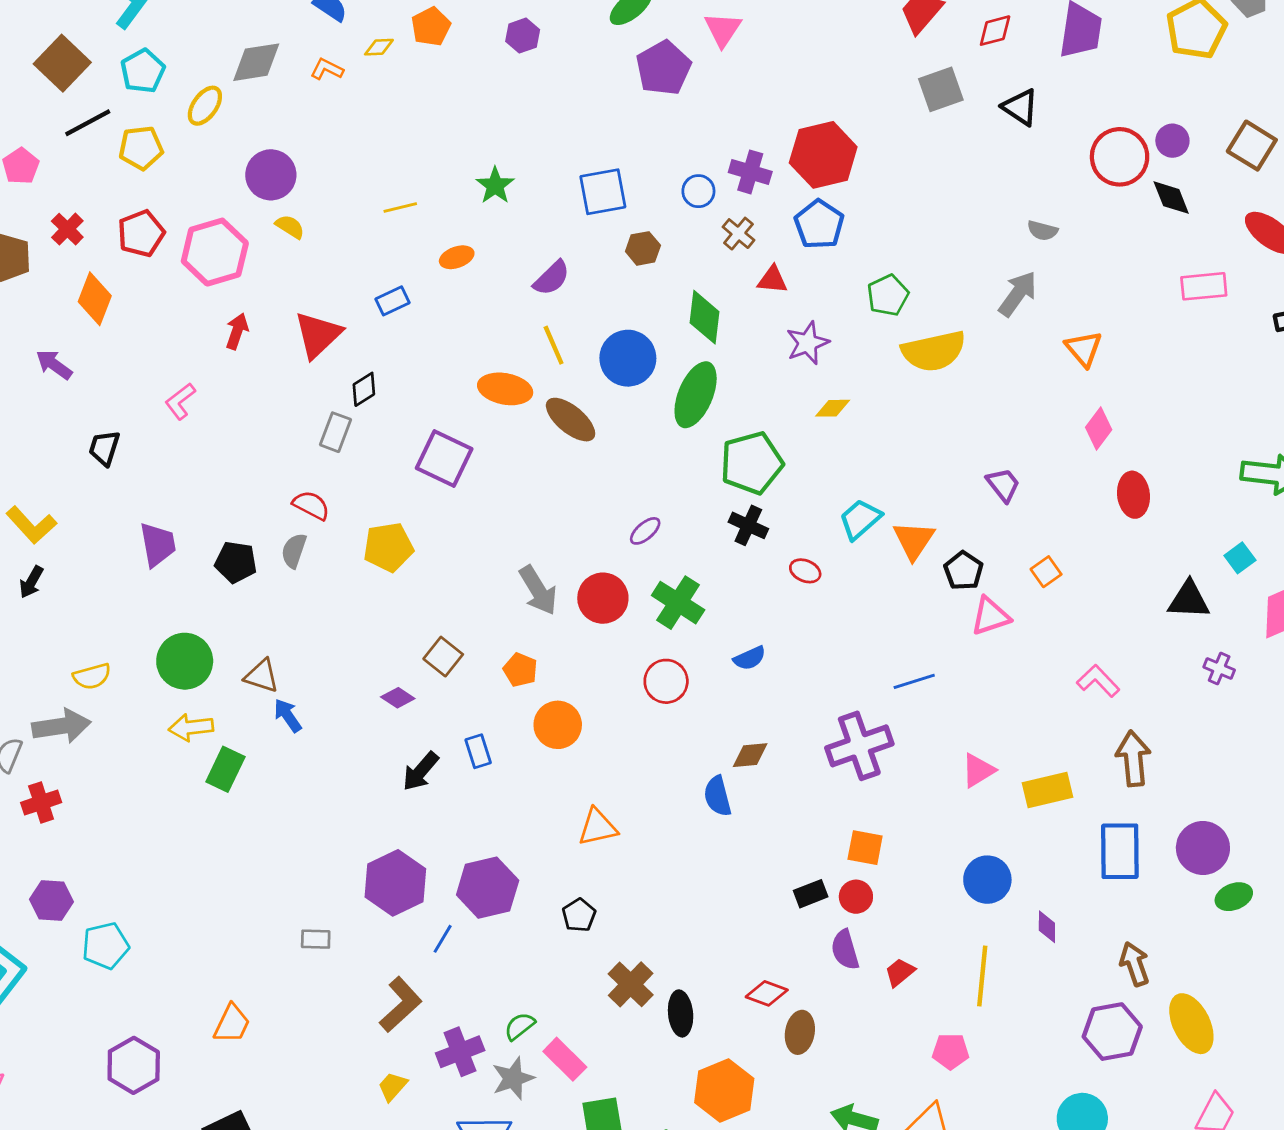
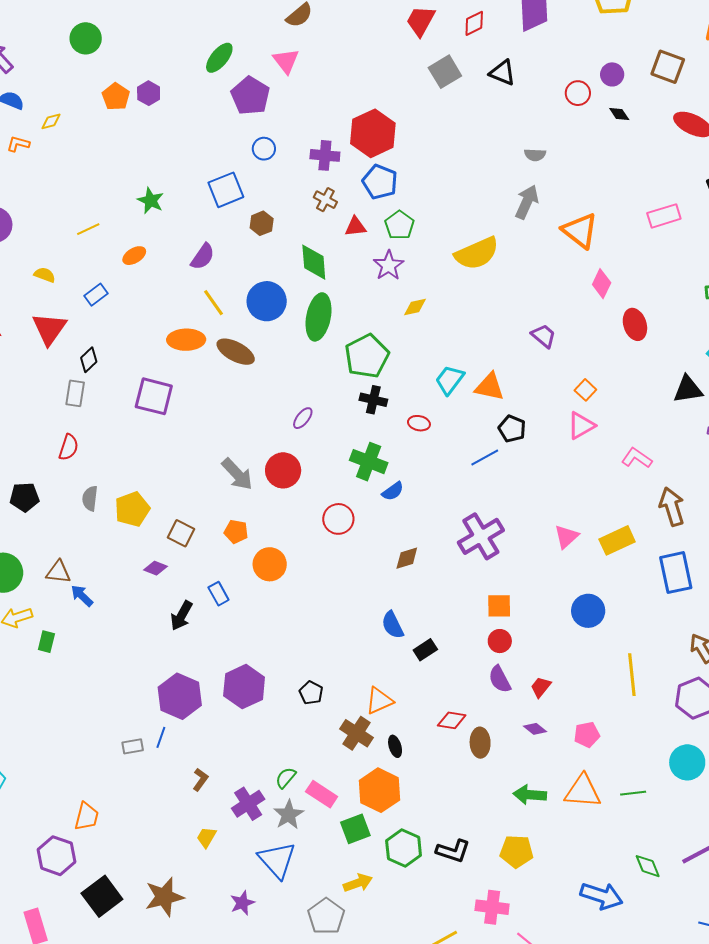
orange pentagon: (431, 27) -> (116, 97), moved
red circle: (1120, 157) -> (578, 93), size x0.6
blue circle: (698, 191) -> (264, 149), moved
black diamond: (1171, 198) -> (619, 114), size x0.7
yellow semicircle: (290, 227) -> (45, 275), moved
pink rectangle: (1204, 286) -> (664, 216), moved
green pentagon: (888, 295) -> (399, 225), moved
orange triangle: (1084, 349) -> (580, 231), size x1.4
red semicircle: (311, 505) -> (69, 447), turned 92
orange triangle: (914, 540) -> (490, 387), turned -40
yellow pentagon: (388, 547) -> (132, 509), moved
gray semicircle: (294, 551) -> (90, 498), moved
black pentagon: (963, 571) -> (512, 429), moved
green cross: (678, 603) -> (369, 462), moved
pink triangle: (990, 616) -> (581, 426), moved
blue line: (914, 681) -> (485, 458), moved
green rectangle: (225, 769) -> (46, 642), size x0.7
blue semicircle: (718, 796) -> (393, 625), moved
orange triangle: (598, 827) -> (379, 701), moved
black rectangle: (811, 894) -> (425, 650), moved
purple diamond: (1047, 927) -> (535, 729), moved, turned -40
blue line: (443, 939) -> (161, 737), moved
yellow line: (982, 976) -> (632, 675), moved
brown L-shape: (401, 1005) -> (200, 780), size x0.6
black ellipse: (681, 1013) -> (395, 746), size x0.7
purple hexagon: (134, 1065) -> (56, 856), moved
orange hexagon: (724, 1090) -> (379, 790), moved

